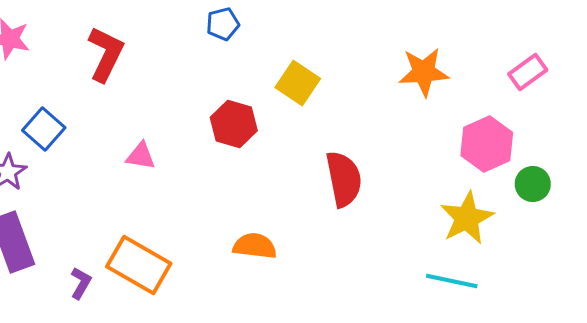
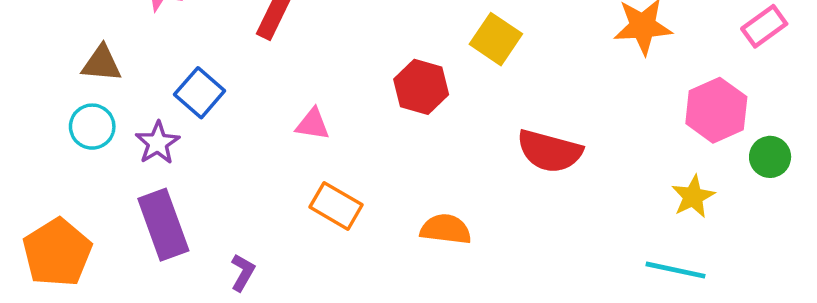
red semicircle: (344, 179) -> (550, 151), turned 116
yellow star: (467, 218) -> (693, 197), size x0.7
orange rectangle: (139, 265) -> (336, 206), moved, size x0.7

